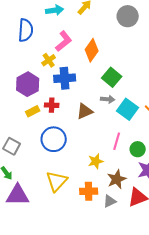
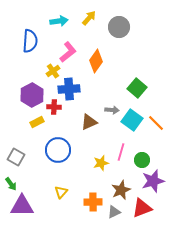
gray circle: (128, 16) -> (119, 27), moved
green square: (112, 77) -> (137, 88), moved
red cross: (52, 105) -> (54, 107), moved
yellow star: (96, 161) -> (101, 163), moved
yellow triangle: (57, 181) -> (61, 192), size x0.6

